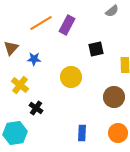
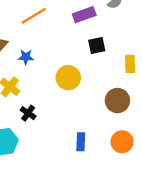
purple rectangle: (67, 25) -> (84, 15), moved, turned 42

